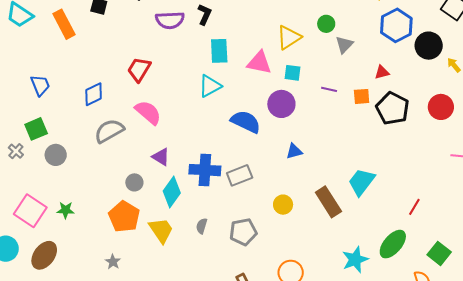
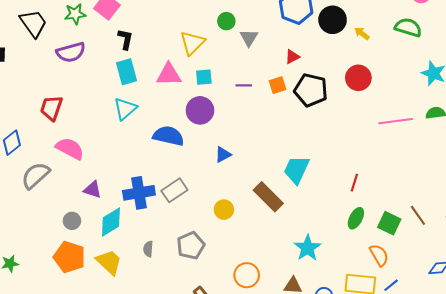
black L-shape: (205, 14) -> (125, 39), moved
cyan diamond: (172, 192) -> (111, 222), turned 36
green ellipse: (393, 244) -> (356, 218), moved, size x0.7

